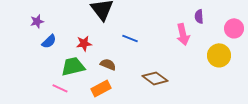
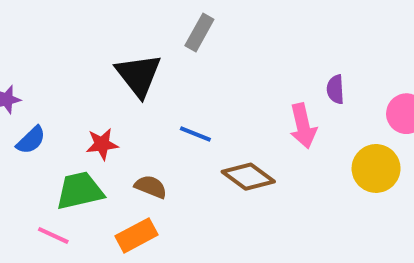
brown diamond: (155, 78) -> (248, 177), moved

